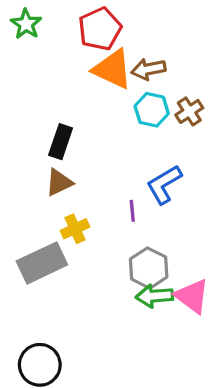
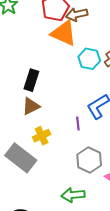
brown arrow: (148, 69) -> (77, 14), moved
gray rectangle: (42, 263) -> (21, 158), turned 64
green arrow: (154, 296) -> (73, 195), moved

